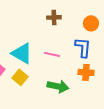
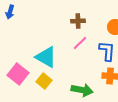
pink line: (52, 54) -> (80, 43), moved, turned -56

